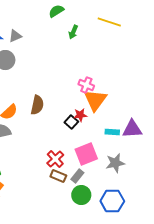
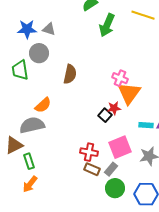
green arrow: (73, 32) -> (107, 25), size x1.6
gray triangle: (15, 36) -> (49, 29), turned 40
brown semicircle: (37, 105) -> (70, 74), moved
red cross: (55, 159) -> (89, 152), turned -36

